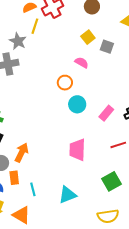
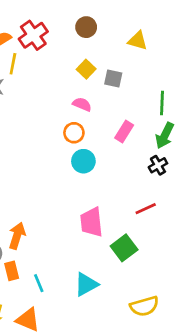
orange circle: (65, 83) -> (74, 133), moved
pink rectangle: (106, 113) -> (124, 131), moved
green square: (112, 181) -> (124, 248), moved

